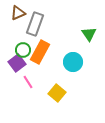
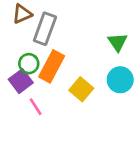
cyan circle: (73, 62) -> (120, 80), moved
yellow square: (57, 93) -> (81, 89), moved

